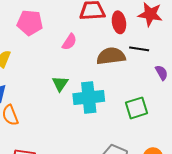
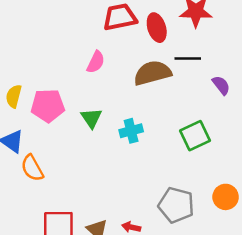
pink pentagon: (30, 23) -> (48, 106), moved
cyan cross: (89, 97) -> (131, 131), size x0.6

